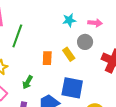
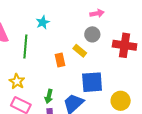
cyan star: (69, 20) -> (43, 22), moved
green arrow: (28, 82) -> (49, 96), moved

